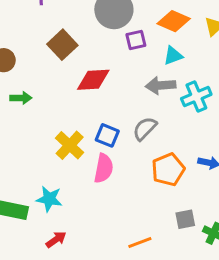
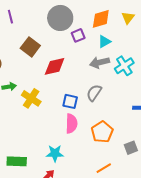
orange diamond: (174, 21) -> (101, 19), turned -30
yellow cross: (70, 145) -> (31, 98), moved
orange pentagon: (168, 169) -> (102, 132), moved
cyan star: (49, 199) -> (55, 153), moved

